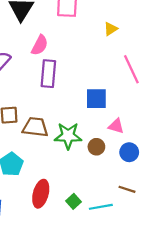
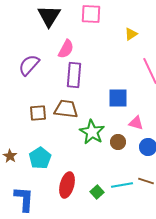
brown trapezoid: (35, 127) -> (66, 109), moved
green star: (68, 136) -> (92, 132), turned 30
cyan line: (101, 207) -> (122, 185), moved

